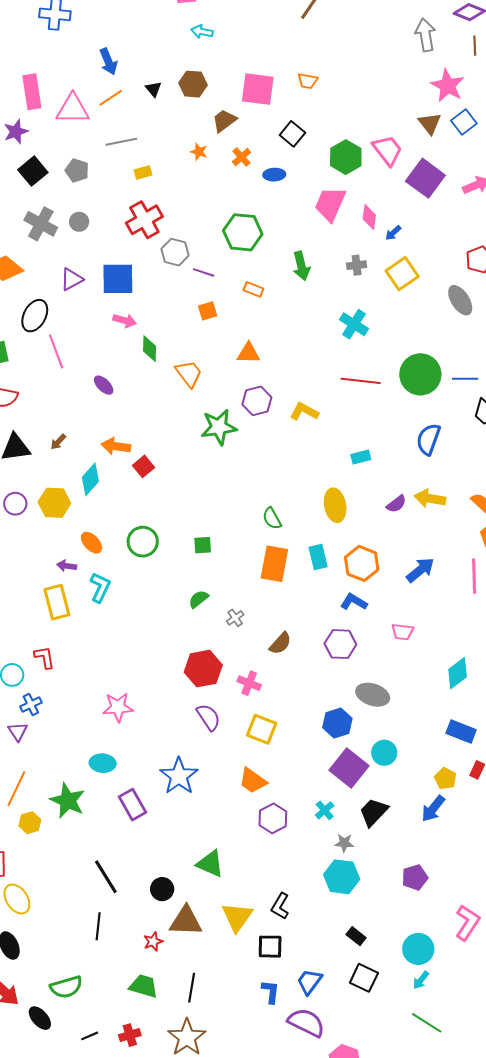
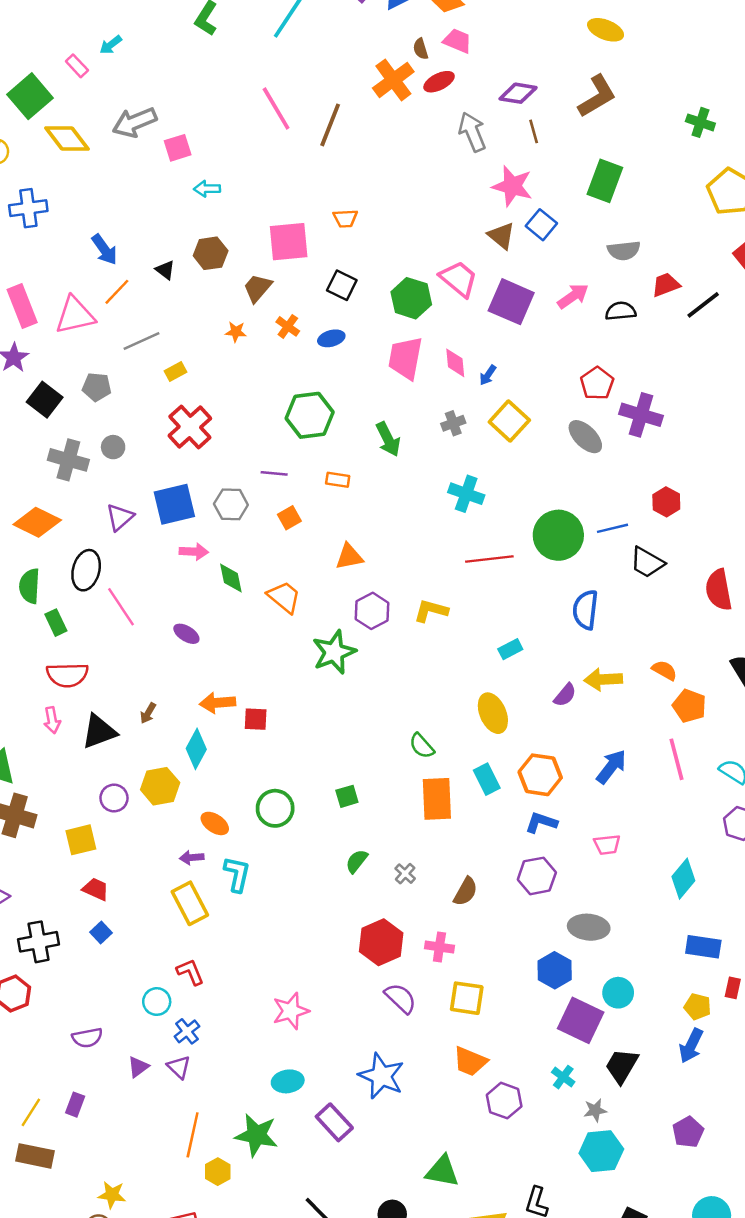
gray hexagon: (175, 252) -> (231, 504), moved
red square: (143, 466) -> (256, 719), turned -35

